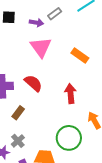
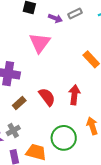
pink triangle: (41, 47) -> (40, 43), moved
red semicircle: (33, 83) -> (47, 97), moved

